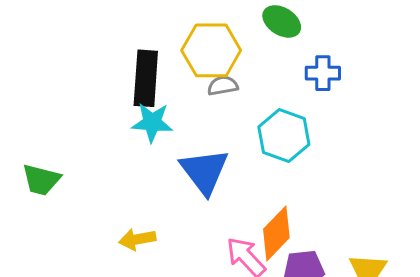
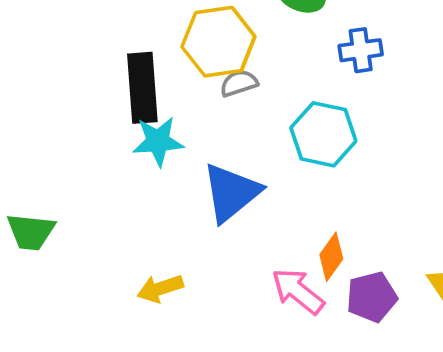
blue triangle: (204, 171) -> (231, 193), turned 36
orange diamond: (276, 233) -> (331, 257), size x0.7

